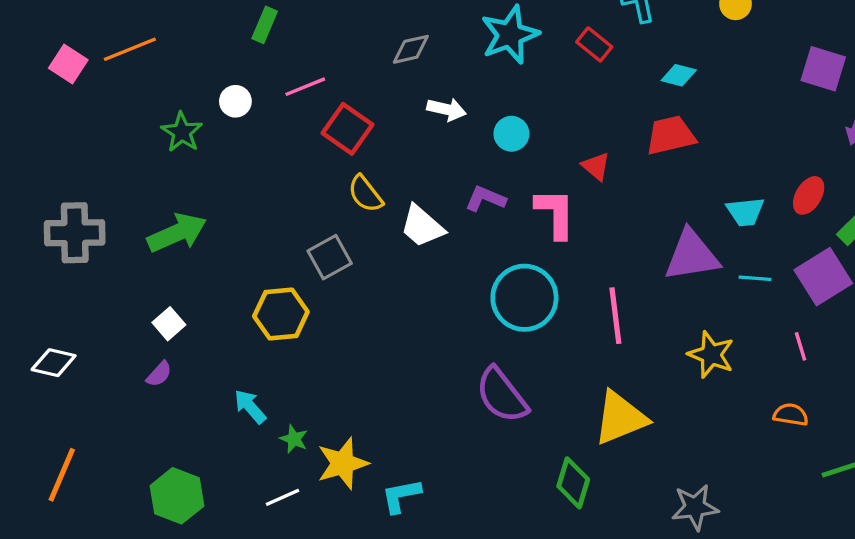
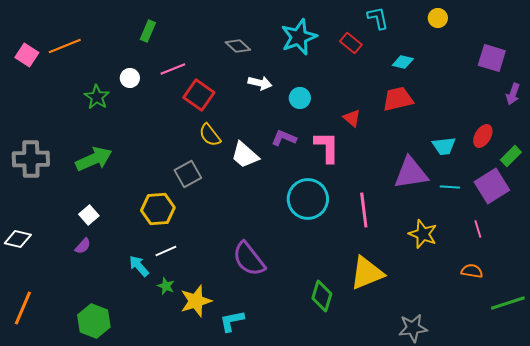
gray diamond: (411, 49) -> (238, 46), turned 55
purple semicircle: (502, 395) -> (249, 259), moved
green diamond: (573, 483) -> (322, 296), moved
white line: (283, 497) -> (166, 251), moved

